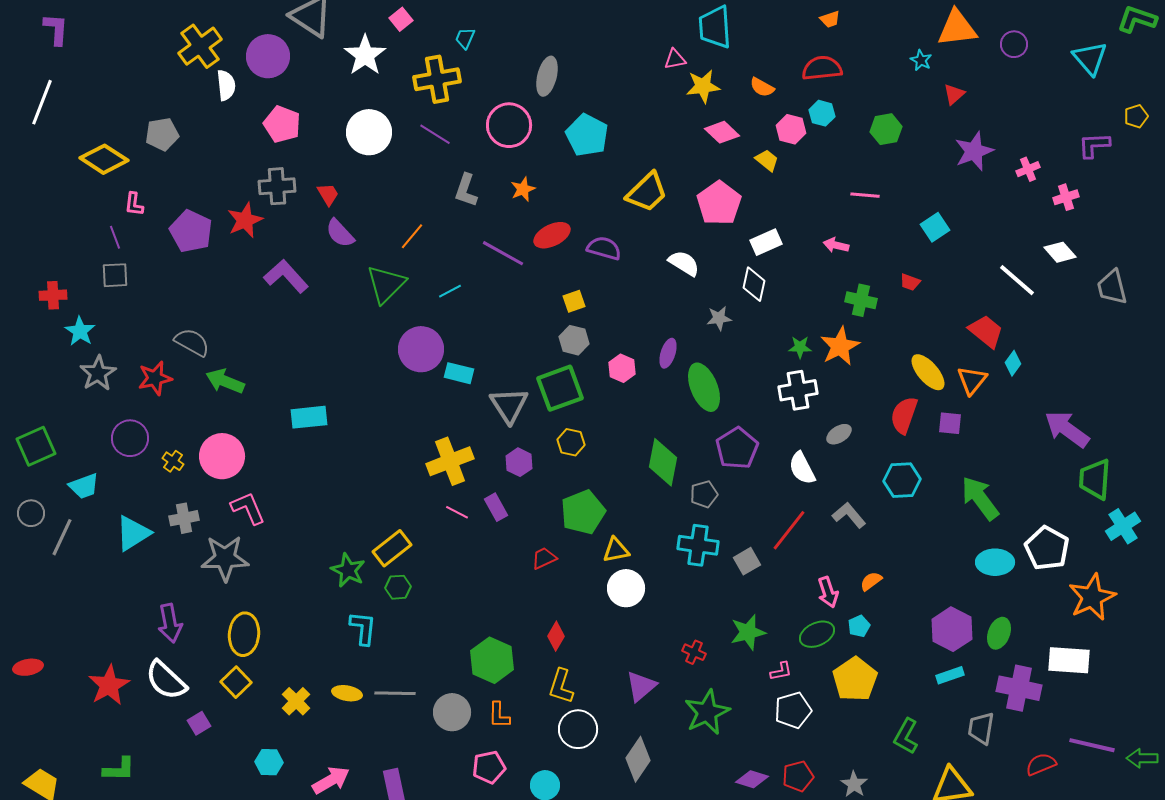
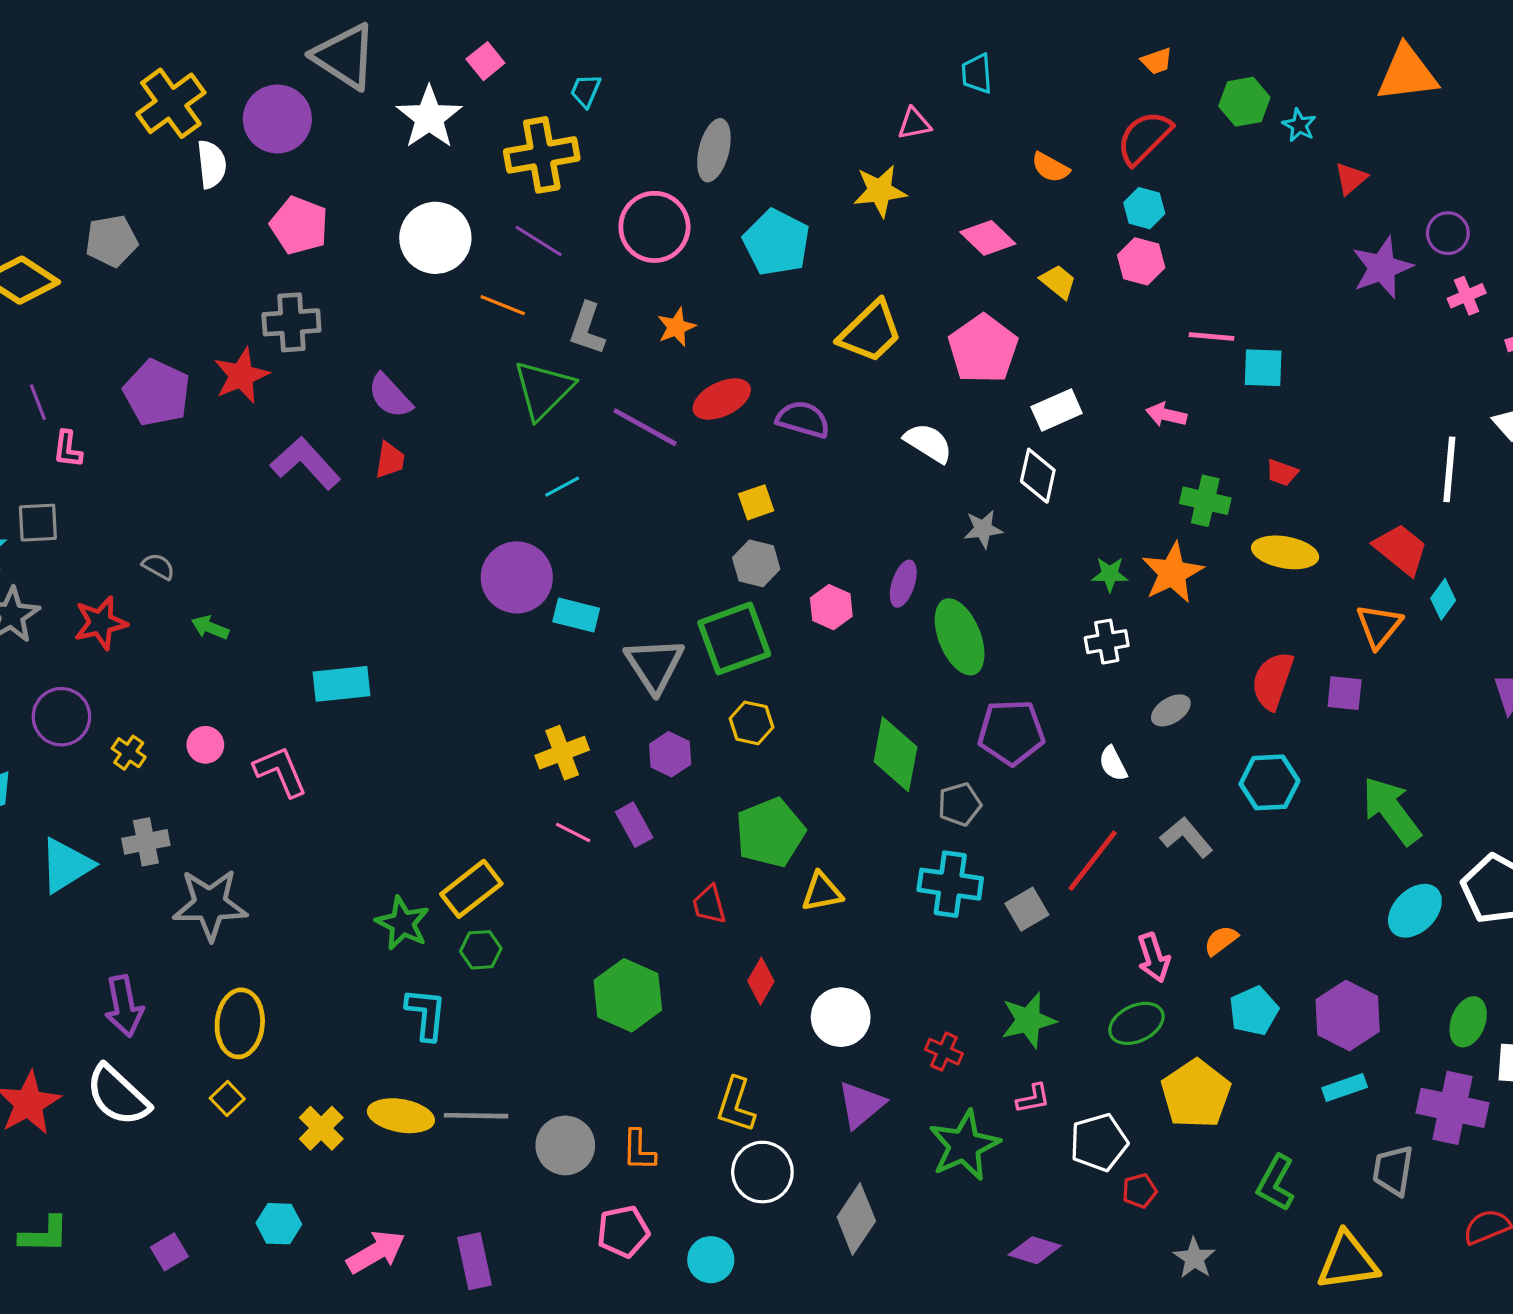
cyan trapezoid: (715, 27) -> (977, 74), size x0.6
orange triangle: (957, 28) -> (1407, 74), moved
purple circle: (1014, 44) -> (1448, 233), moved
red semicircle: (822, 68) -> (1144, 138), turned -39
yellow star: (703, 86) -> (880, 191), moved
pink hexagon: (791, 129) -> (1141, 261), moved
green hexagon: (886, 129) -> (1244, 102), moved
red trapezoid: (328, 194) -> (390, 460), moved, turned 40
pink L-shape: (134, 204) -> (68, 449), moved
cyan square: (935, 227) -> (1263, 368), moved, turned 36
orange line: (412, 236) -> (503, 305), moved, turned 72
gray square: (115, 275) -> (38, 523), moved
white line: (1017, 280) -> (1449, 469), turned 54
green triangle: (386, 284) -> (543, 390), moved
gray semicircle: (192, 342) -> (158, 566), size x0.6
yellow ellipse: (928, 372) -> (1285, 552), moved, turned -39
green arrow: (225, 381) -> (210, 627), size x0.6
white cross: (798, 390) -> (1107, 642), size x0.7
purple pentagon: (737, 448) -> (1011, 732), turned 30
pink circle: (222, 456) -> (205, 745), size x0.5
yellow cross: (450, 461) -> (562, 753), size x0.7
white semicircle: (802, 468) -> (1113, 764), size x0.7
pink L-shape: (248, 508) -> (280, 771), moved
red trapezoid: (544, 558) -> (709, 904), turned -80
cyan ellipse: (995, 562) -> (1415, 911), turned -45
white circle: (626, 588) -> (841, 1017), moved
cyan pentagon: (859, 626) -> (1254, 1011), moved, size x1.4
green ellipse: (999, 633) -> (1468, 1022), moved
red diamond: (556, 636) -> (761, 981), moved
green hexagon: (492, 660) -> (628, 995), moved
pink L-shape: (781, 671) -> (1033, 1098), moved
yellow square: (236, 682) -> (227, 1098), size x0.7
yellow ellipse: (347, 693) -> (401, 1116), size x1.4
purple square: (199, 723) -> (169, 1252), moved
red pentagon: (798, 776) -> (1140, 1191), moved, size x0.7

